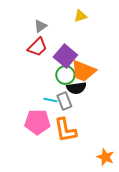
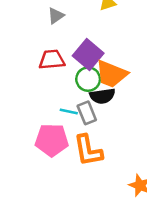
red trapezoid: (37, 47) -> (52, 60), moved, turned -140

